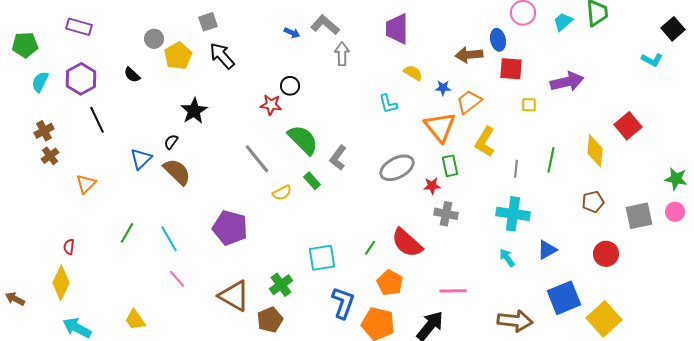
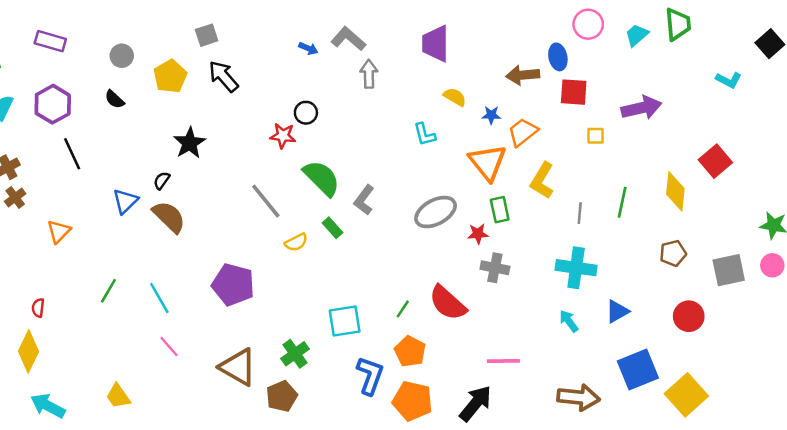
gray circle: (154, 39) -> (122, 56), moved
cyan L-shape: (652, 60) -> (729, 80), moved
orange pentagon: (390, 283) -> (410, 351), moved

